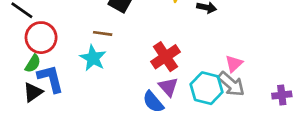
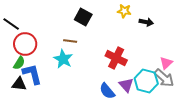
red cross: (166, 57) -> (116, 58), turned -30
purple triangle: (168, 87) -> (126, 85), moved
black triangle: (33, 92) -> (19, 84), turned 42

